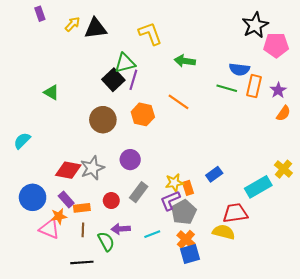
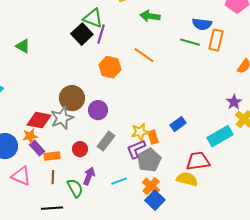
green triangle: (125, 63) -> (93, 18), turned 35
purple star: (278, 90) -> (234, 102), moved
brown circle: (103, 120) -> (72, 98), moved
orange star: (59, 216) -> (30, 136), moved
purple arrow: (121, 229) -> (89, 176), turned 114
blue square: (190, 254) -> (155, 200), turned -30

